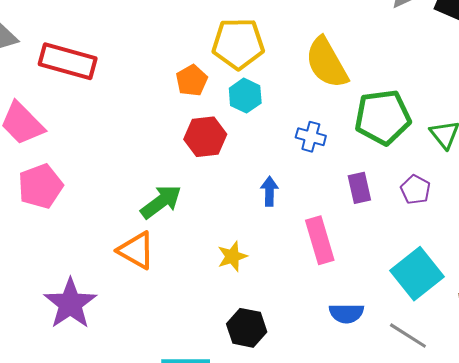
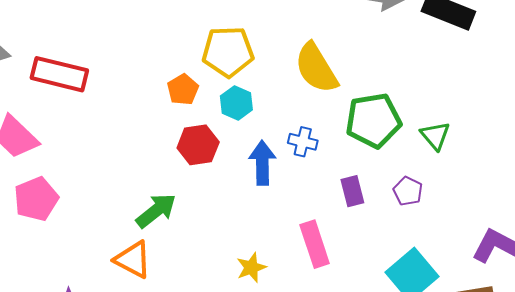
blue arrow: (269, 191) -> (262, 163), moved, size x1.5
yellow star: (232, 256) -> (251, 268), moved

